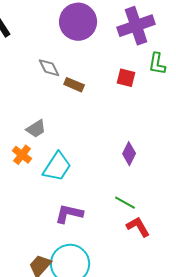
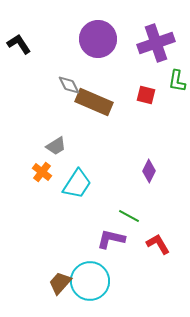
brown rectangle: (74, 85) -> (94, 102), size x1.8
green line: (125, 203) -> (129, 216), moved
purple L-shape: (69, 214) -> (111, 239), moved

